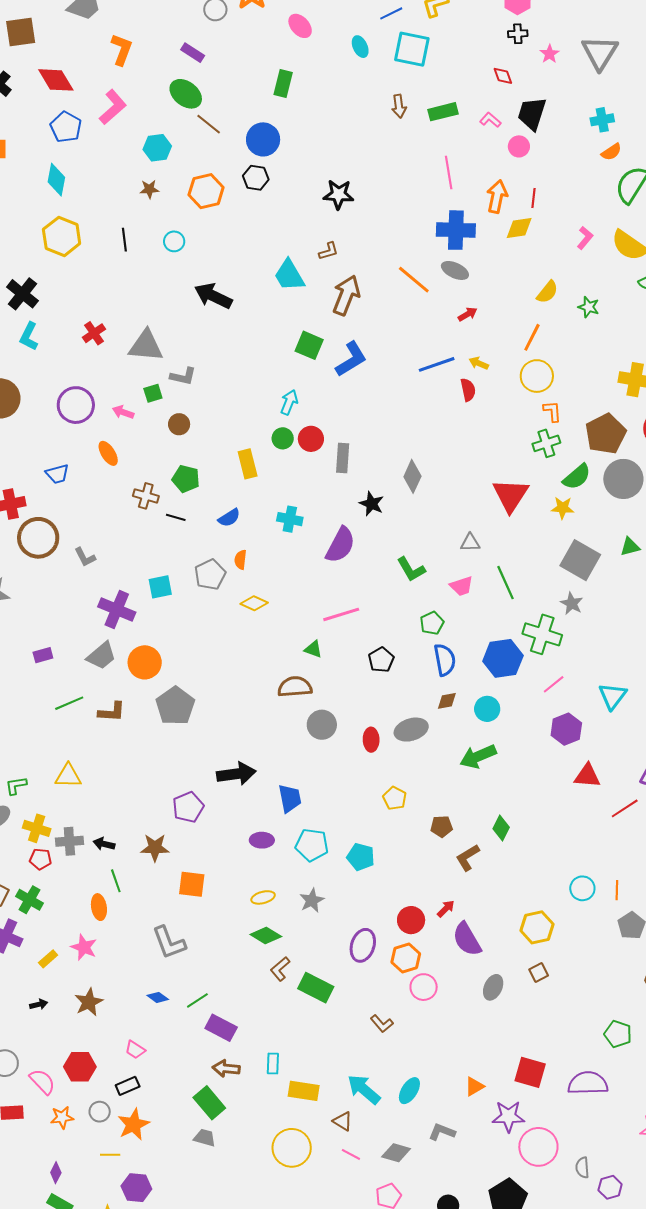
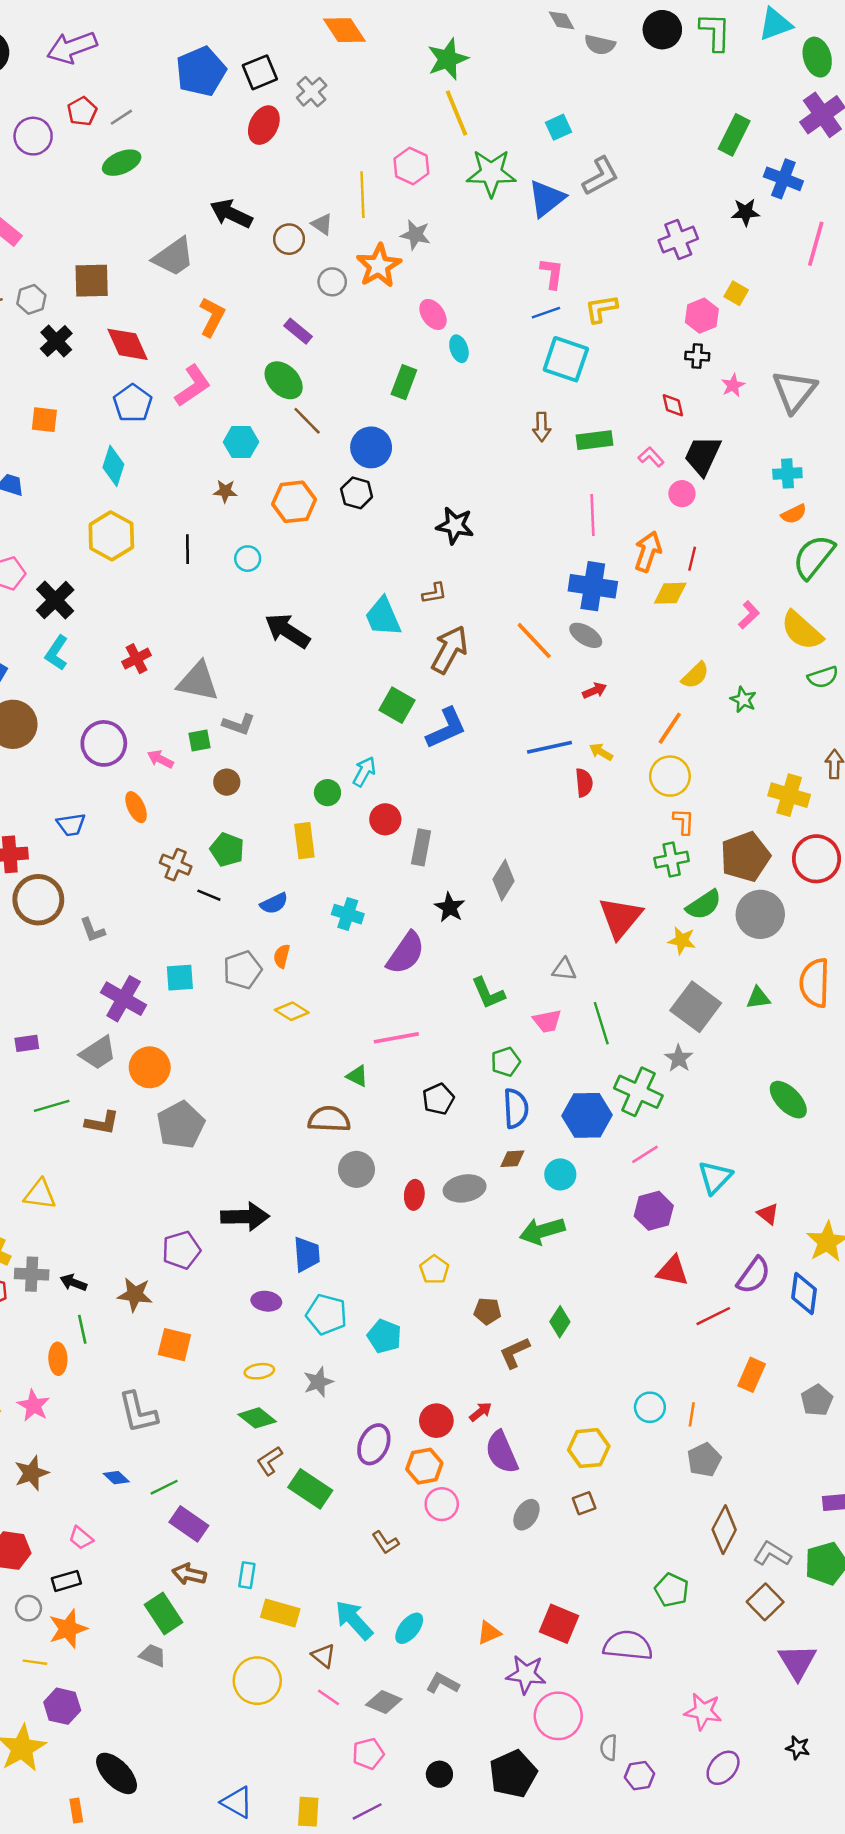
cyan ellipse: (360, 47) -> (459, 349), moved
green circle: (283, 438) -> (327, 793), moved

